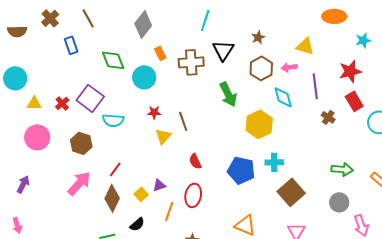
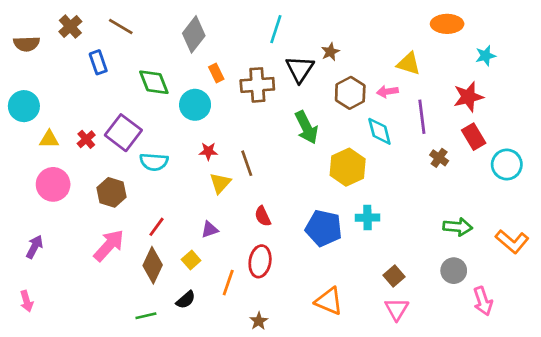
brown line: (88, 18) -> (121, 27), turned -30
brown star: (258, 37) -> (330, 52), moved
purple triangle: (159, 185) -> (210, 229), moved
brown square: (291, 192) -> (394, 276), moved, size x0.6

